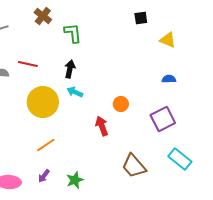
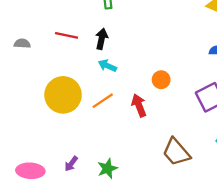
red line: (28, 64) -> (67, 35), moved
yellow circle: (43, 102) -> (63, 95), moved
orange line: (46, 145) -> (103, 101), moved

